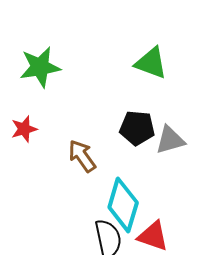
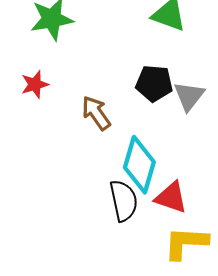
gray triangle: (170, 140) -> (189, 96), turned -36

